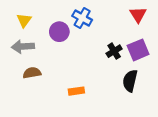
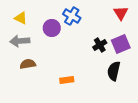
yellow triangle: (24, 20) -> (21, 18), turned -40

